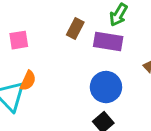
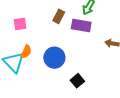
blue circle: (106, 87) -> (54, 58), moved

